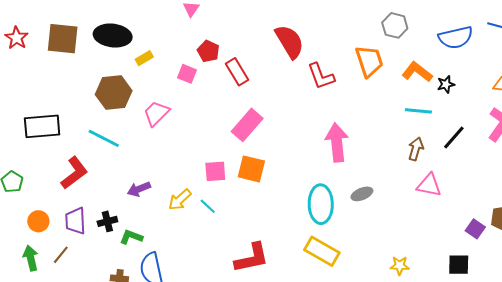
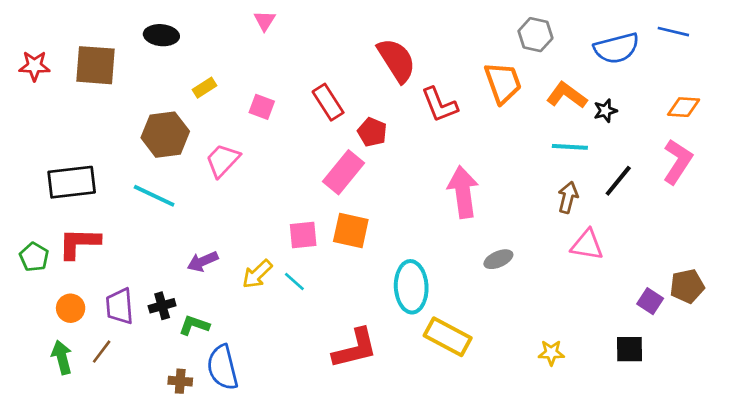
black ellipse: (113, 36) -> (161, 35), moved, size x0.7
red star: (17, 38) -> (34, 66), turned -30
red pentagon: (208, 51) -> (372, 132), moved
red L-shape: (74, 173) -> (79, 243), moved, turned -140
cyan ellipse: (321, 204) -> (411, 287), moved

